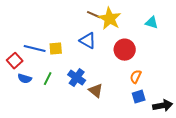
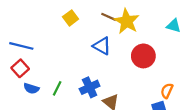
blue line: (35, 49) -> (21, 46), moved
yellow square: (56, 49) -> (71, 18), moved, turned -32
orange semicircle: (136, 77) -> (167, 91), moved
blue cross: (77, 78) -> (90, 87), turned 30

